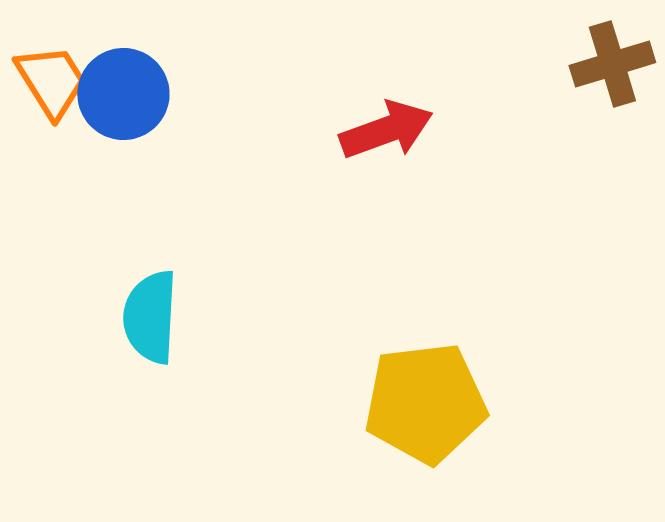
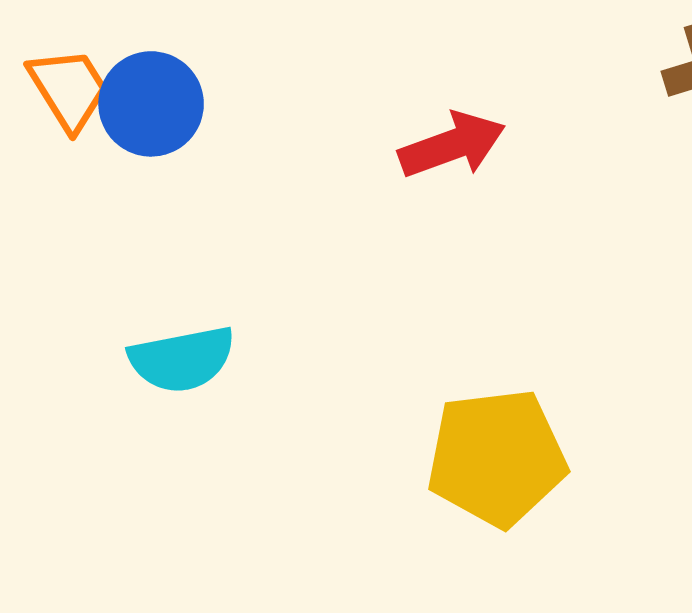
cyan semicircle: (150, 317) -> (182, 359), turned -104

